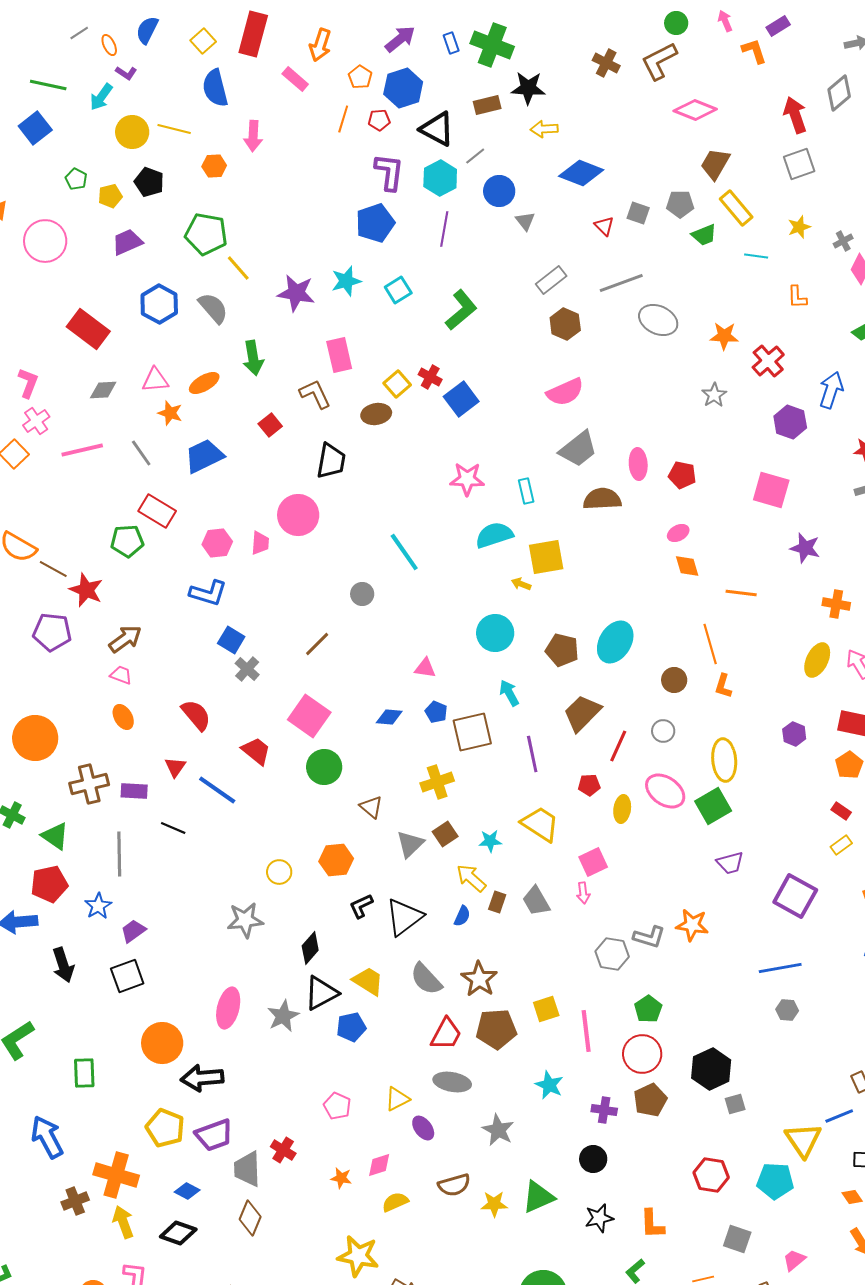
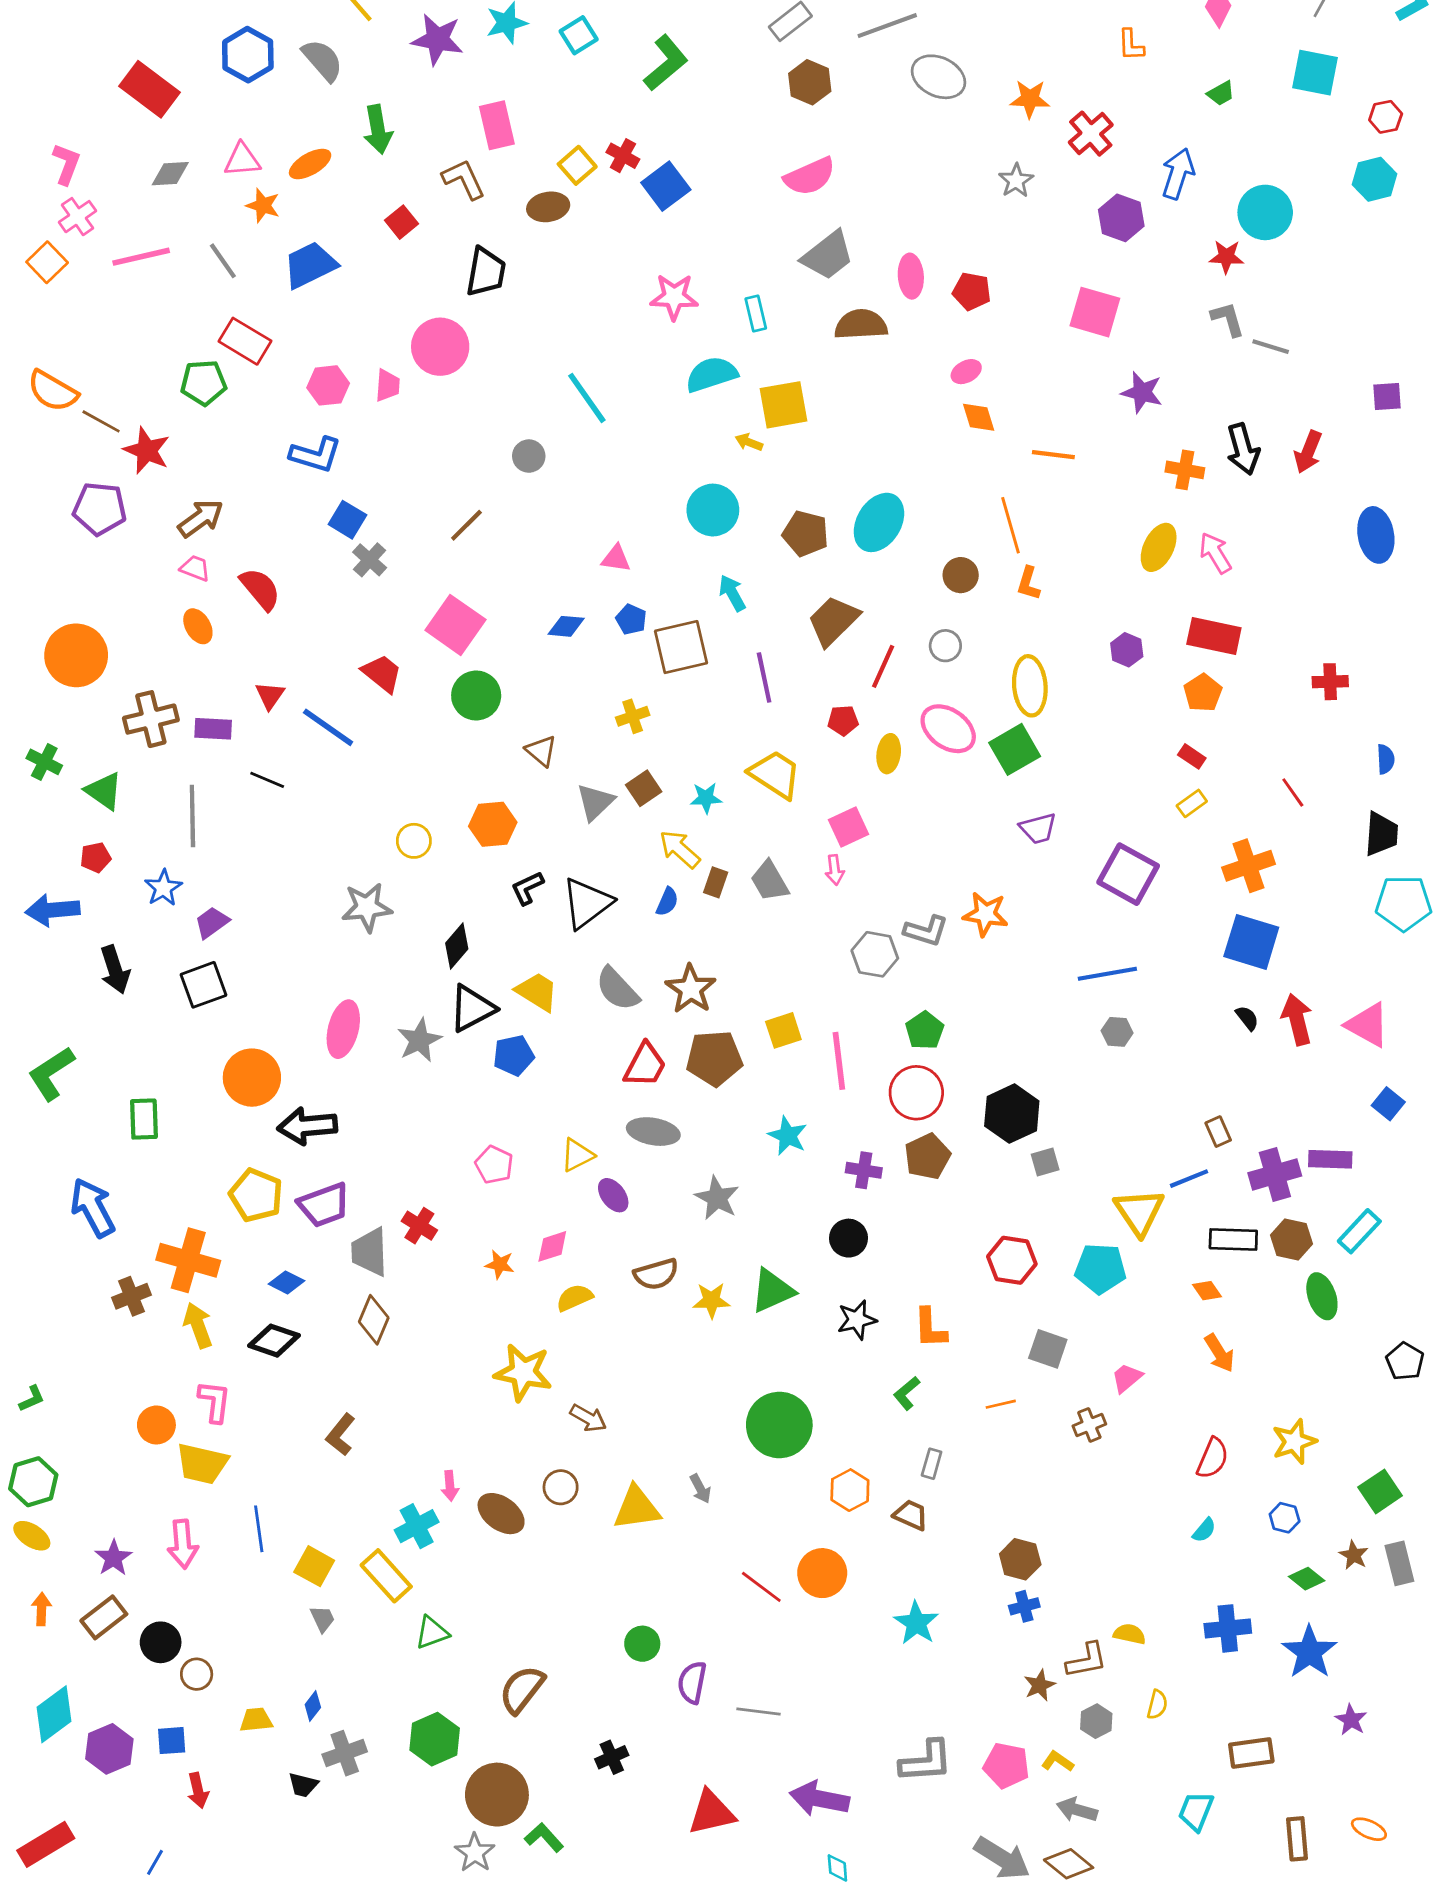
red semicircle: (196, 715) -> (260, 589), moved
yellow cross: (437, 782) -> (633, 716), size x0.7
red pentagon: (49, 884) -> (96, 857), size x0.6

